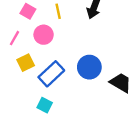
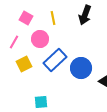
blue rectangle: (51, 74) -> (55, 60), moved
cyan square: (45, 105) -> (41, 102), turned -32

